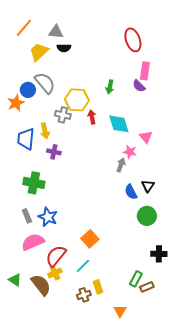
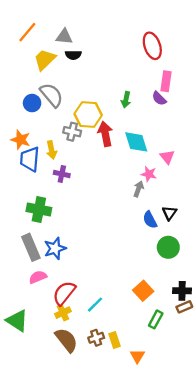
orange star: (16, 103) -> (21, 140), moved, turned -30
red arrow: (92, 117) -> (105, 134), size x1.5
gray rectangle: (27, 216) -> (31, 247), size x1.6
blue star: (48, 217) -> (55, 248), turned 30
orange square: (90, 239) -> (143, 291), moved
pink semicircle: (33, 242) -> (38, 277), size x0.7
green triangle: (15, 280) -> (17, 321), size x1.5
brown semicircle: (41, 285) -> (66, 340), moved
yellow rectangle: (98, 287) -> (114, 340), moved
brown rectangle: (147, 287) -> (184, 307), moved

